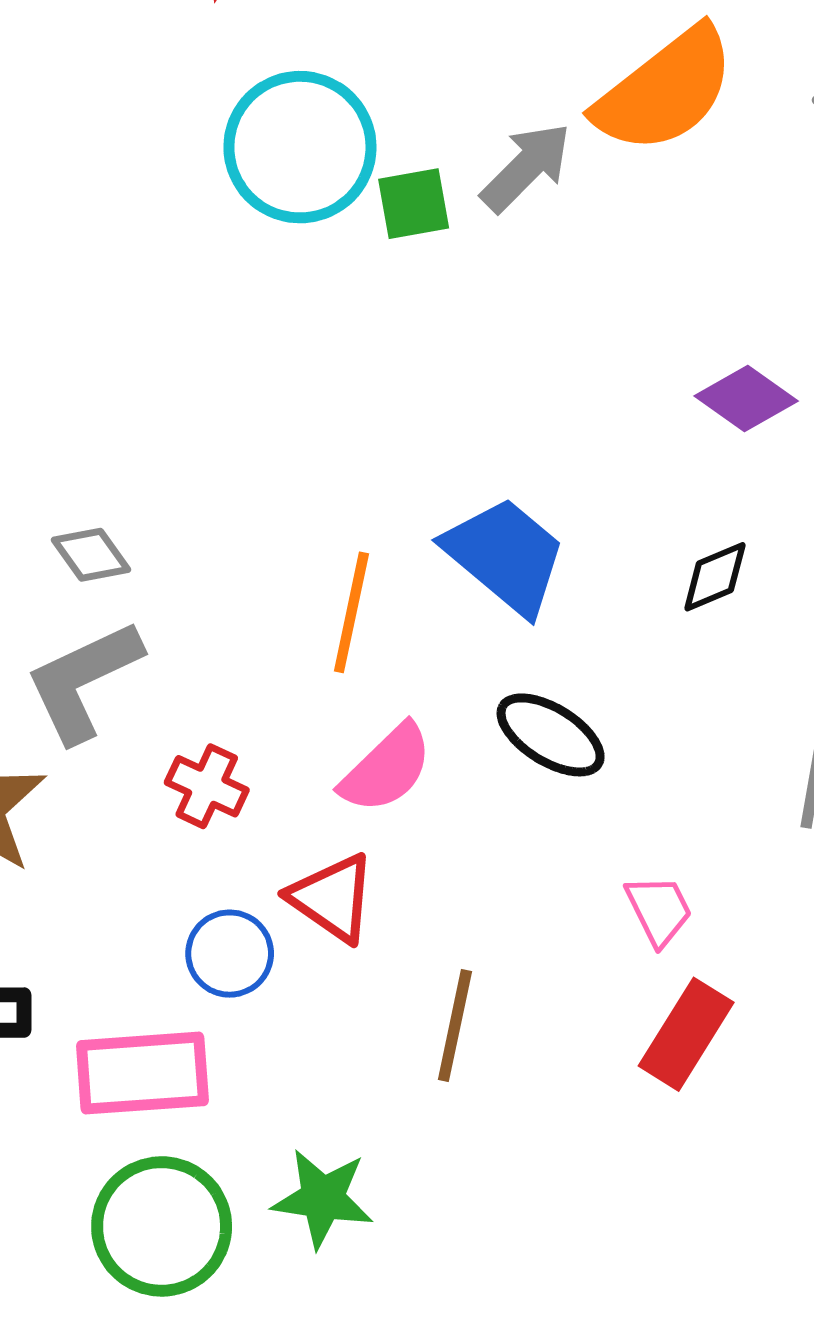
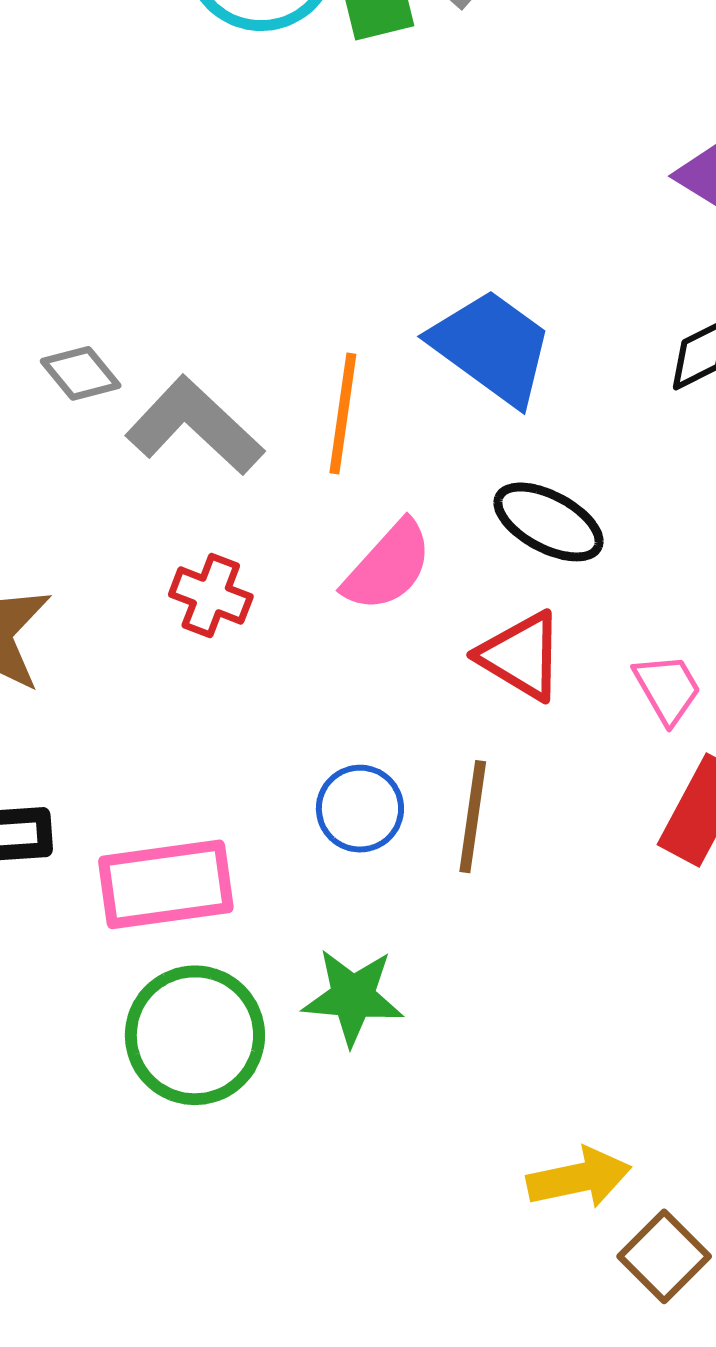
gray L-shape: (83, 681) -> (195, 426), moved, turned 72
red triangle: (332, 898) -> (521, 656), moved
blue circle: (230, 954) -> (360, 809), moved

